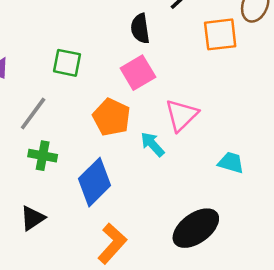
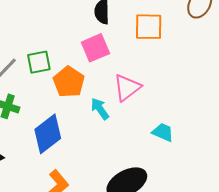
orange square: (220, 34) -> (149, 27), moved
green square: (67, 63) -> (39, 62), moved, turned -30

